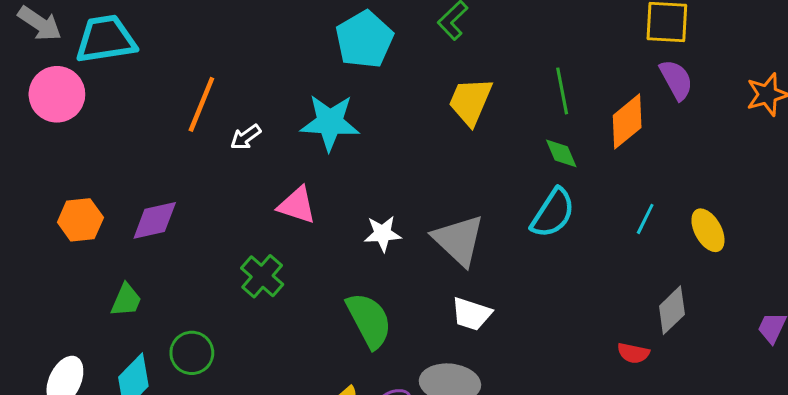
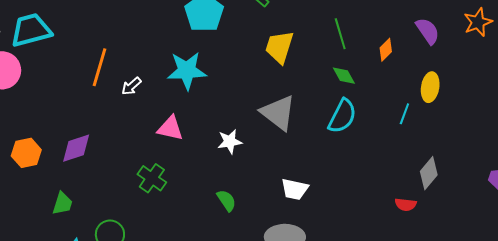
purple semicircle: (676, 80) -> (428, 31), moved
orange diamond: (627, 121) -> (386, 50), size x0.6
yellow ellipse: (708, 230) -> (430, 87), moved, turned 44
gray triangle: (459, 240) -> (278, 113), moved
green semicircle: (369, 320) -> (226, 200), size x0.6

